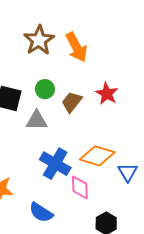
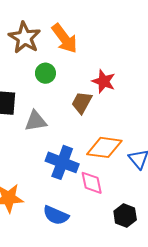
green circle: (45, 89) -> (45, 73), moved
brown trapezoid: (72, 102) -> (82, 103), moved

